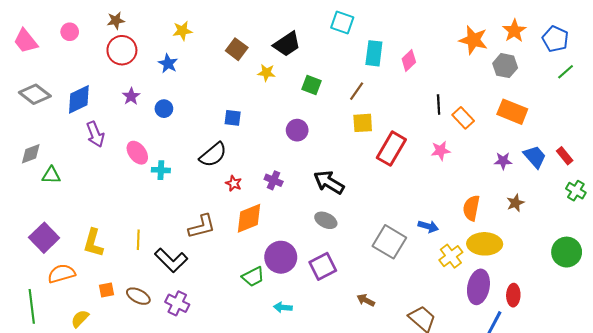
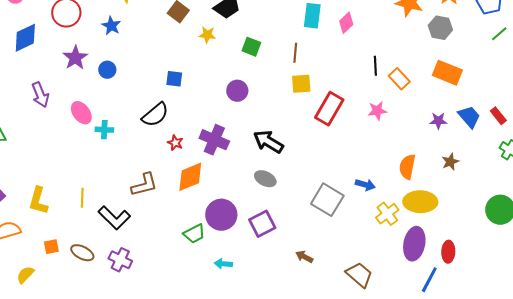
brown line: (357, 91) -> (295, 53), turned -30
purple star: (131, 96) -> (75, 58), size x1.4
blue diamond: (79, 99) -> (25, 38), moved
purple cross: (274, 180) -> (214, 140), size x1.6

